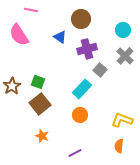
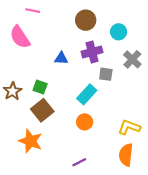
cyan circle: (123, 30) -> (119, 32), moved
blue triangle: (60, 37) -> (61, 58), moved, turned -32
gray square: (100, 70) -> (106, 74), turned -32
orange star: (42, 136) -> (31, 141), moved, size x1.6
orange semicircle: (119, 146) -> (126, 155), size x1.5

